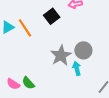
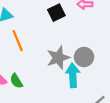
orange line: (25, 28) -> (18, 41), moved
cyan arrow: (77, 68) -> (73, 75), size x1.5

